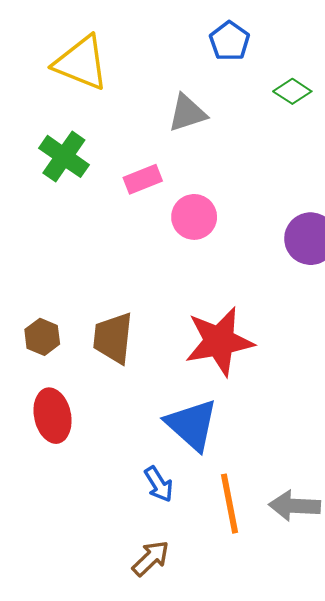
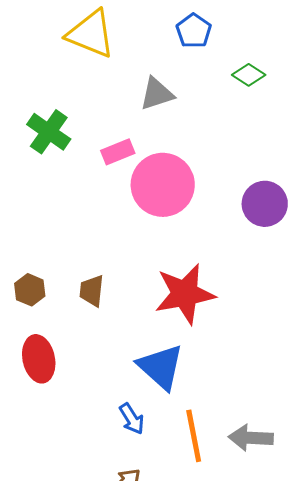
yellow triangle: (81, 63) -> (91, 34), moved
pink circle: (194, 217) -> (163, 185), size x1.6
brown trapezoid: (113, 338) -> (92, 291), size x0.7

